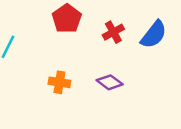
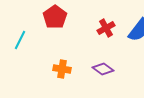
red pentagon: (67, 19) -> (55, 17), moved

